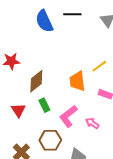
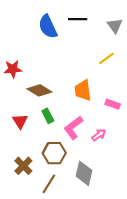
yellow line: (99, 66) -> (106, 58), moved
brown diamond: (36, 81) -> (39, 90), turned 70
pink arrow: (92, 123) -> (99, 135), turned 112

